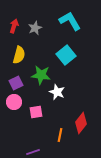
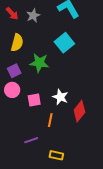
red arrow: (14, 26) -> (12, 14), turned 120
white star: (57, 92) -> (60, 97), moved
orange line: (60, 135) -> (50, 120), moved

